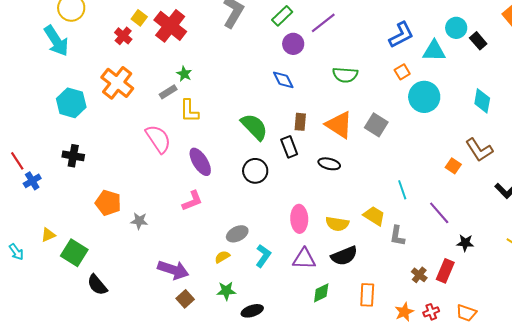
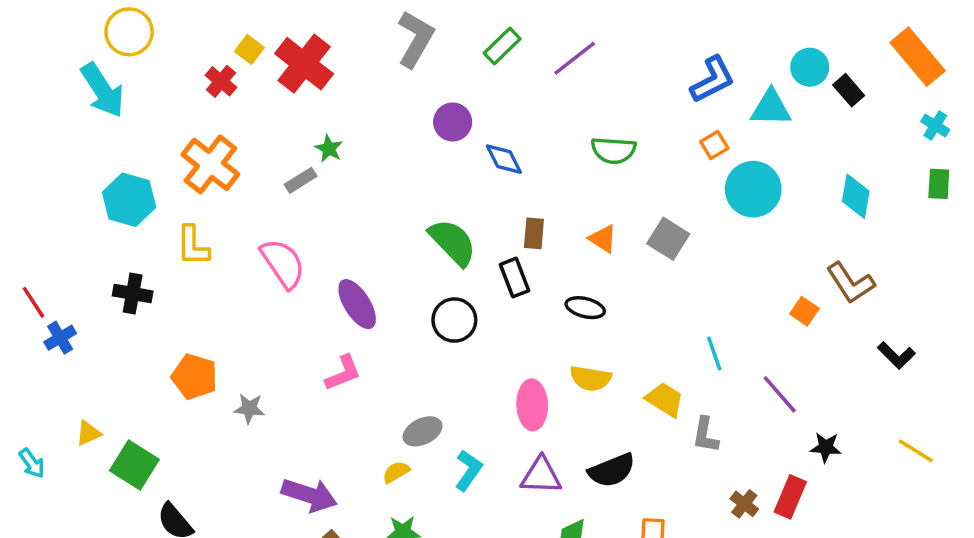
purple circle: (293, 44) -> (453, 122), moved
yellow L-shape: (189, 111) -> (193, 246), moved
orange triangle: (339, 125) -> (603, 239), size x0.6
yellow semicircle: (337, 224) -> (591, 378), moved

